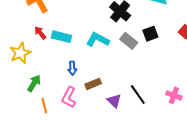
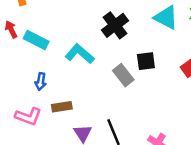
gray rectangle: (129, 41) -> (123, 75), moved
pink L-shape: (69, 97) -> (28, 116), turned -110

